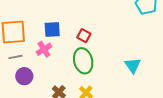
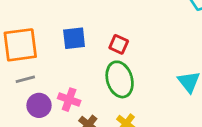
pink cross: (44, 49) -> (69, 100), moved, turned -35

